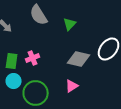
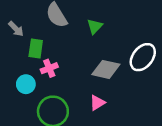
green rectangle: (12, 61) -> (36, 49), moved
cyan circle: (14, 81) -> (26, 84), moved

